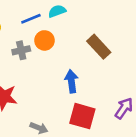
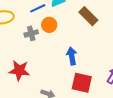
brown rectangle: (99, 47) -> (88, 16), moved

